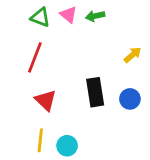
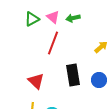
green triangle: (40, 17) -> (32, 19), turned -49
red line: (35, 57) -> (53, 43), moved

